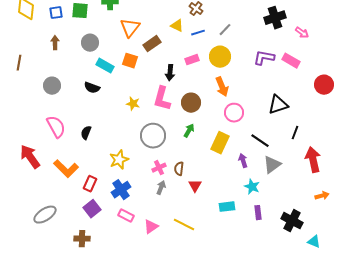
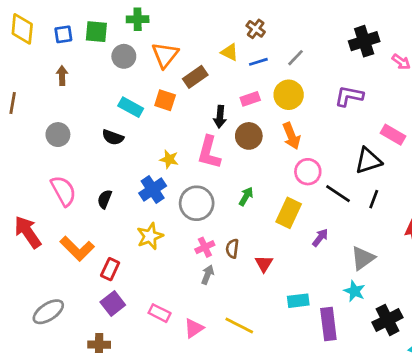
gray circle: (90, 43) -> (124, 56), moved
pink rectangle: (291, 61) -> (393, 135), moved
brown circle: (191, 103) -> (249, 136), moved
black line: (295, 133) -> (374, 199), moved
black line: (260, 141) -> (338, 194), moved
purple arrow: (243, 161) -> (320, 238), turned 56
gray triangle: (272, 165) -> (363, 258), moved
red triangle: (195, 186) -> (264, 264), moved
cyan star: (252, 187) -> (355, 291), moved
blue cross: (121, 190) -> (153, 190), moved
purple rectangle: (258, 213) -> (328, 324), moved, size x1.6
black cross: (292, 221) -> (387, 320), turned 35

